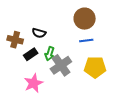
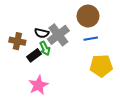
green arrow: (50, 54) -> (45, 48), moved, turned -40
gray cross: (61, 65) -> (58, 35), moved

